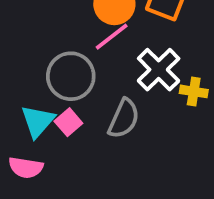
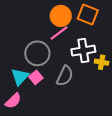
white cross: (159, 70) -> (83, 51), turned 35
pink semicircle: (26, 168) -> (13, 101), turned -54

